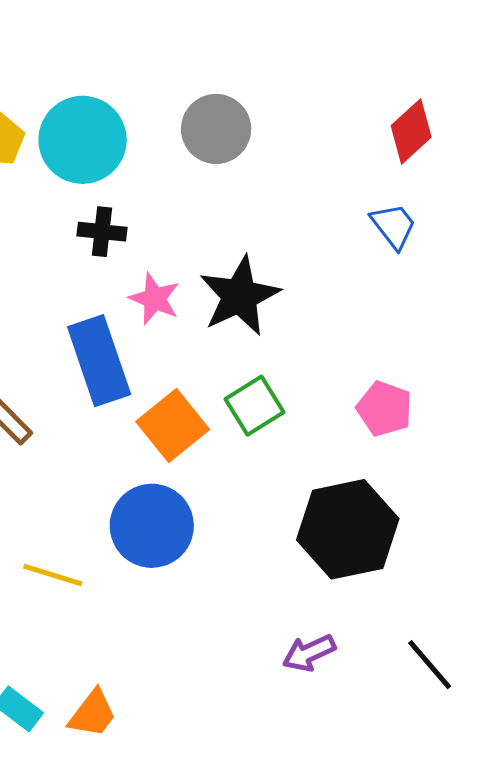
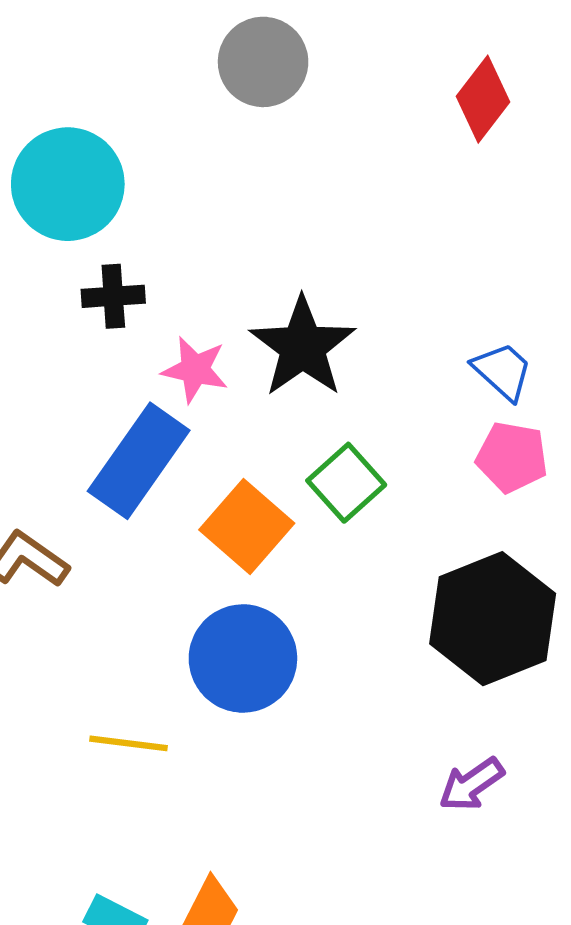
gray circle: (216, 129) -> (263, 62), moved
blue trapezoid: (393, 226) -> (503, 371), moved
blue rectangle: (99, 361) -> (139, 461), turned 64

